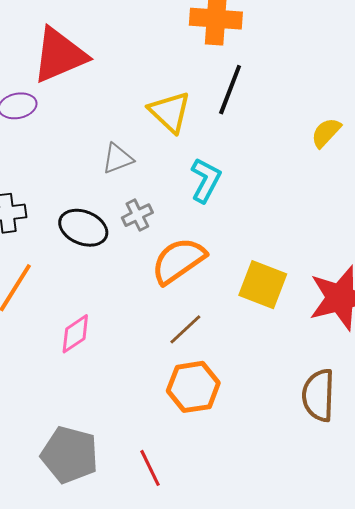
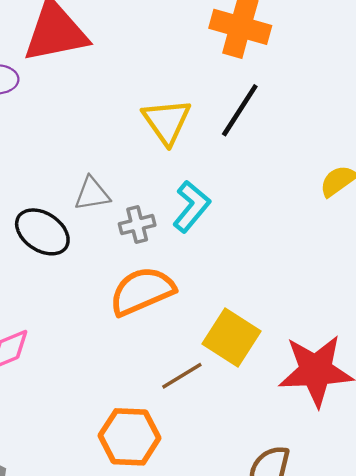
gray triangle: (117, 159) -> (92, 194), moved
gray cross: (137, 215) -> (137, 225), moved
brown line: (185, 329) -> (182, 376), moved

